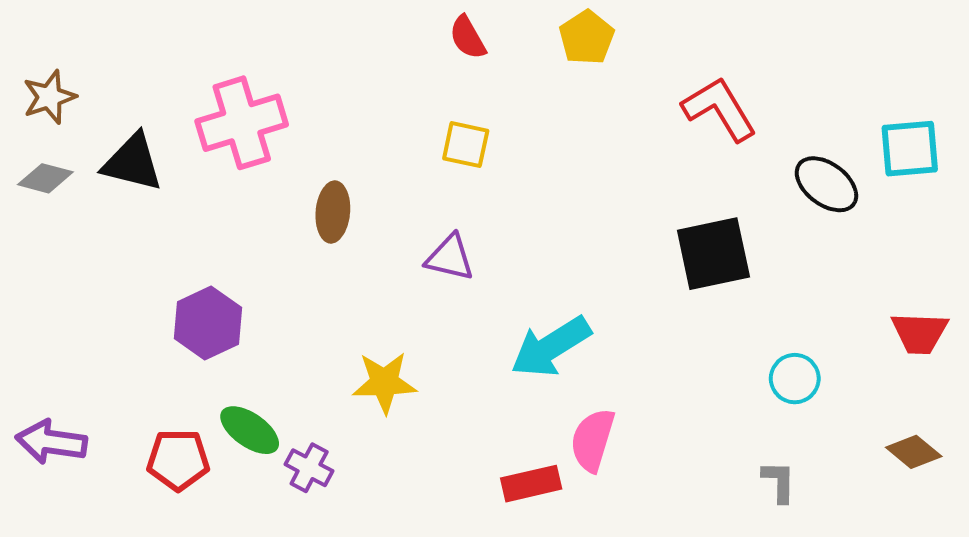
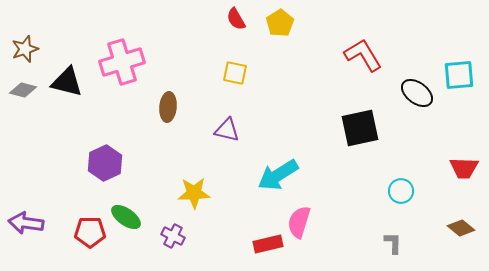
yellow pentagon: (587, 38) -> (280, 23), moved
purple cross: (309, 468) -> (173, 236), moved

